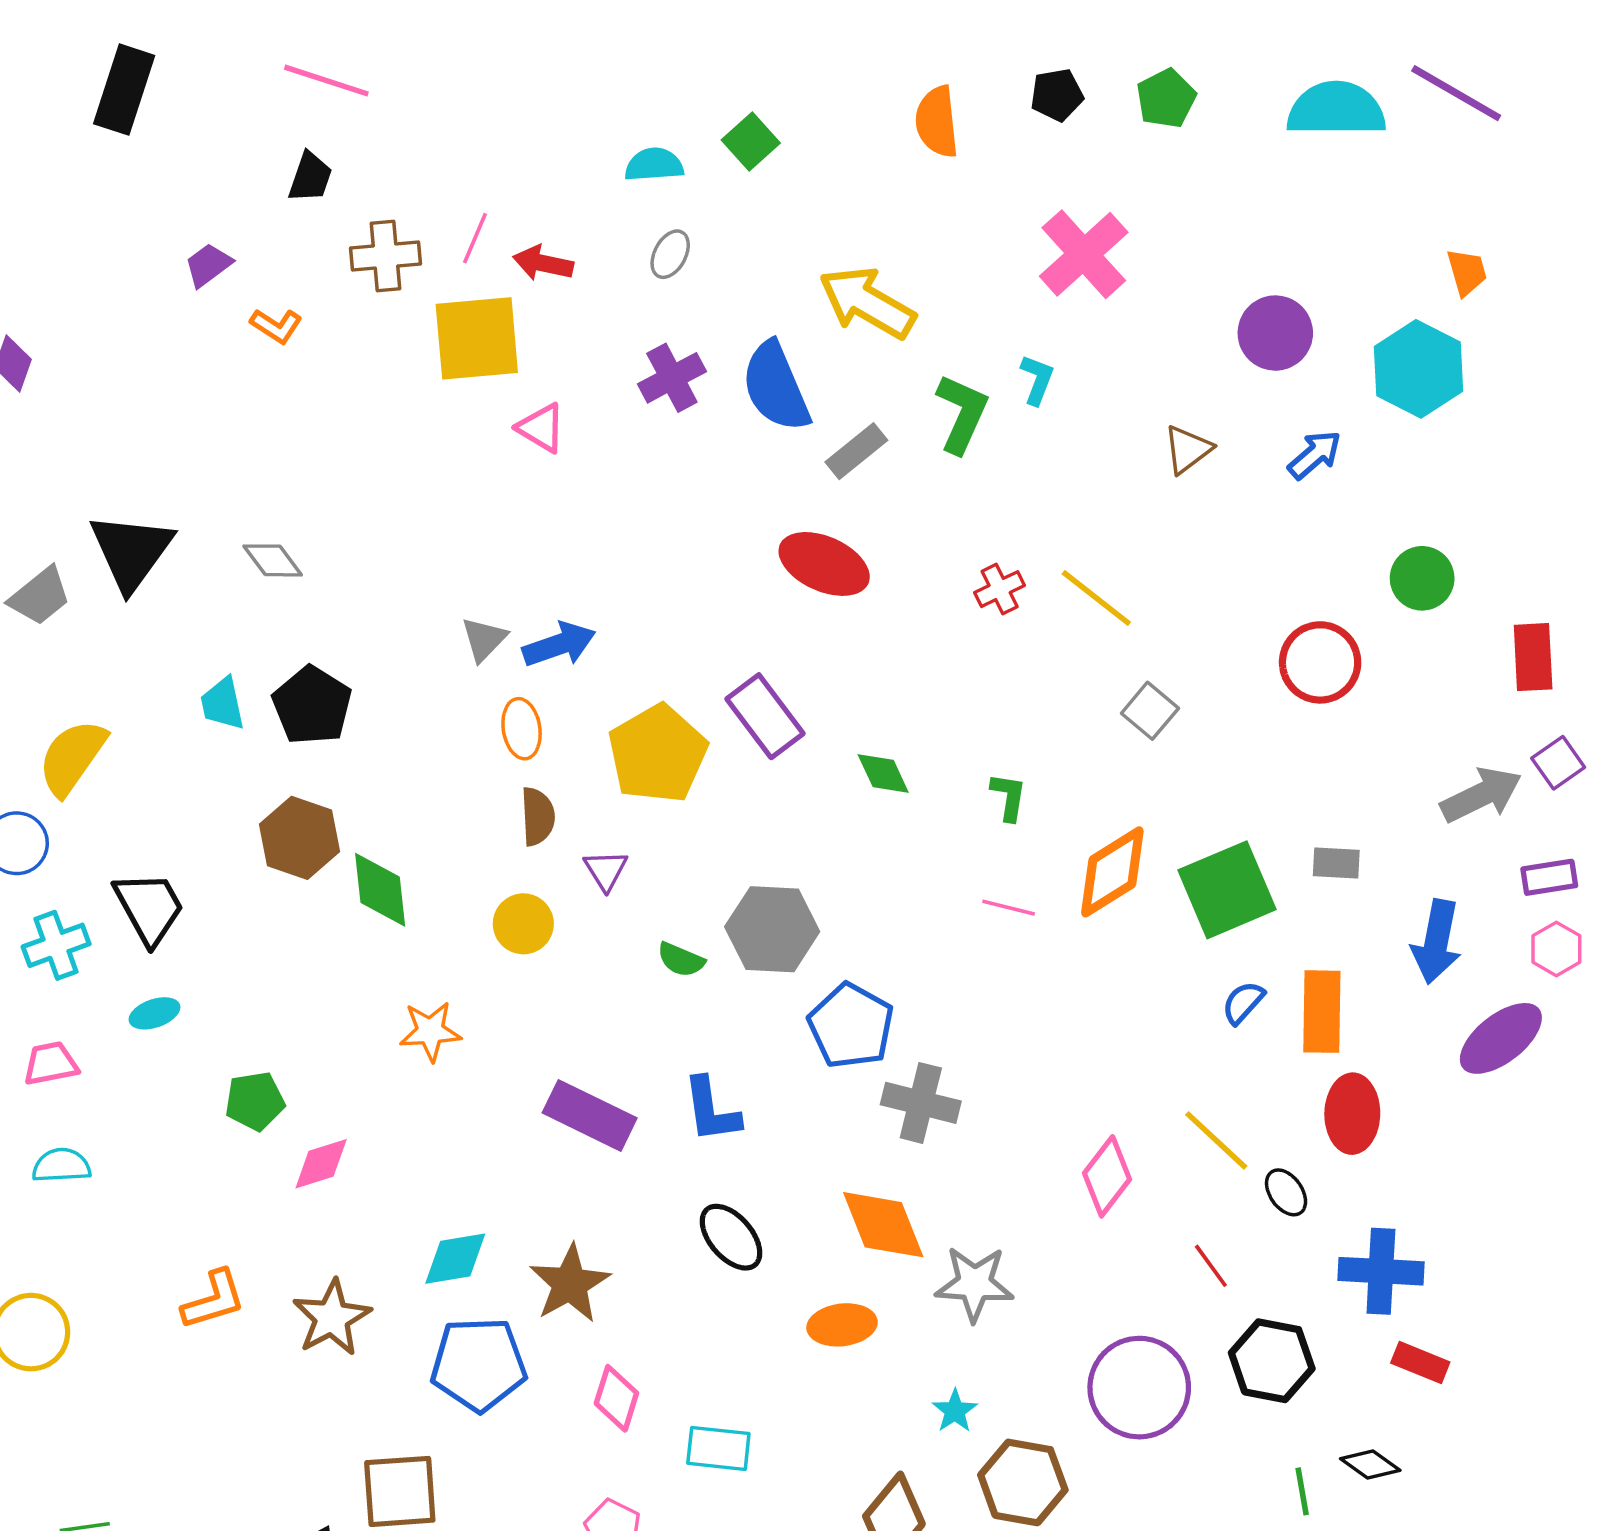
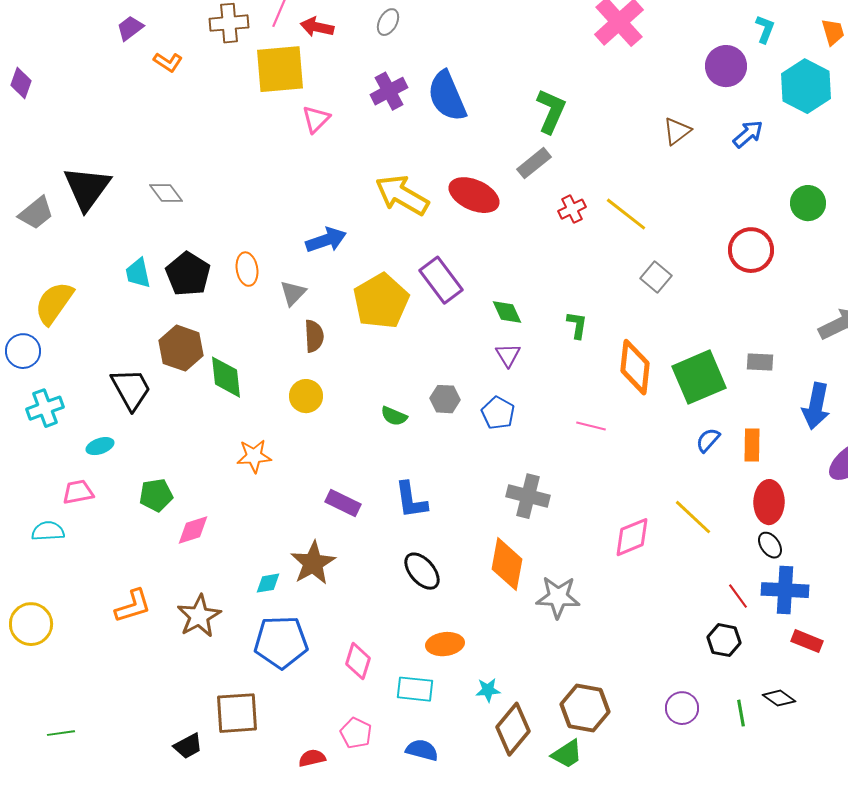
yellow arrow: (867, 303) -> (402, 195), moved
cyan L-shape: (1037, 380) -> (765, 29), moved
pink triangle: (541, 428) -> (316, 119), turned 44
gray rectangle: (856, 451) -> (534, 163), moved
gray triangle: (484, 639) -> (293, 293), moved
orange ellipse: (522, 729) -> (247, 269), moved
purple triangle: (606, 870) -> (508, 355), moved
orange diamond: (1112, 872) -> (635, 367), turned -52
black trapezoid: (149, 908) -> (131, 389), moved
pink line: (1009, 908) -> (591, 426), moved
gray hexagon: (772, 929) -> (445, 399), size x0.6
orange rectangle: (1322, 1012) -> (752, 445), size x0.7
blue pentagon: (851, 1026) -> (498, 413), moved, size x0.7
pink trapezoid: (51, 1063) -> (78, 492), moved
purple rectangle: (590, 1115) -> (343, 503), size x0.7
pink diamond: (1107, 1176) -> (632, 537), turned 30
black ellipse: (1286, 1192) -> (770, 545), moved
orange diamond: (883, 1225) -> (507, 564), turned 32
cyan diamond: (455, 1259) -> (268, 583), size x0.7
red line: (1211, 1266) -> (738, 596), moved
brown star: (570, 1284) -> (313, 563), moved
orange ellipse: (842, 1325) -> (445, 644), moved
black hexagon: (1272, 1361) -> (724, 640), size x0.7
purple circle: (1139, 1388) -> (682, 708), moved, size x0.6
cyan star: (955, 1411) -> (488, 690), moved, turned 30

